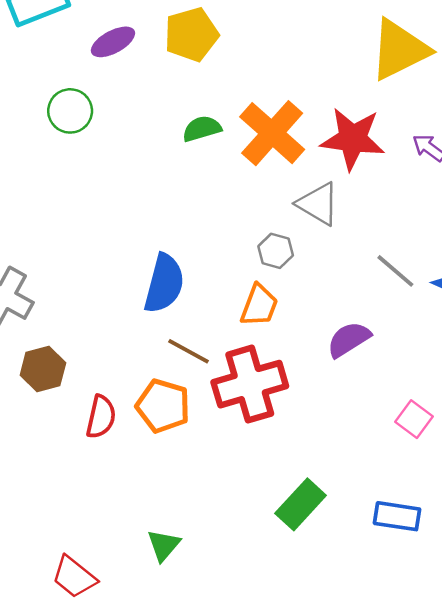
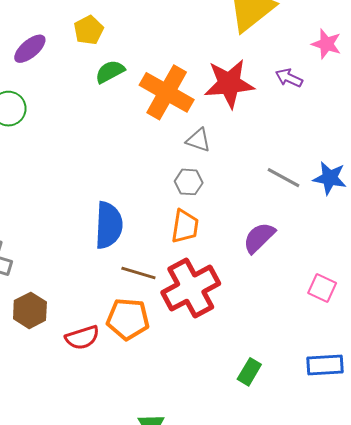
yellow pentagon: (191, 34) -> (89, 30), size x0.7
green semicircle: (202, 129) -> (110, 72), moved
gray triangle: (318, 204) -> (198, 140), moved, size x0.7
red semicircle: (101, 417) -> (82, 338), turned 72
green rectangle: (301, 504) -> (249, 372), size x0.7

